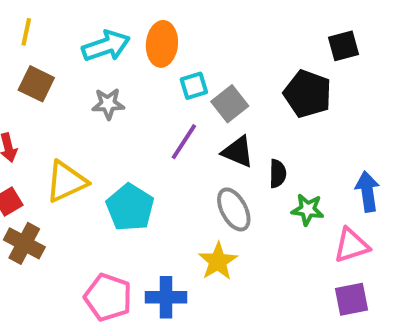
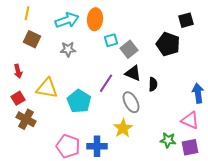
purple line: (184, 142) -> (106, 83), moved
yellow triangle: (66, 182) -> (47, 88), turned 35
green star: (308, 209) -> (168, 140), moved
pink triangle: (351, 245) -> (190, 120), turned 42

